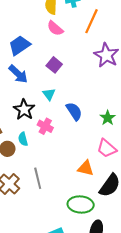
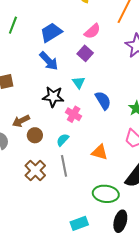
pink semicircle: (55, 28) -> (92, 31), moved, turned -84
black star: (24, 110) -> (53, 97), turned -30
cyan semicircle: (23, 139) -> (63, 140), moved, turned 56
orange triangle: (86, 168) -> (100, 152), moved

